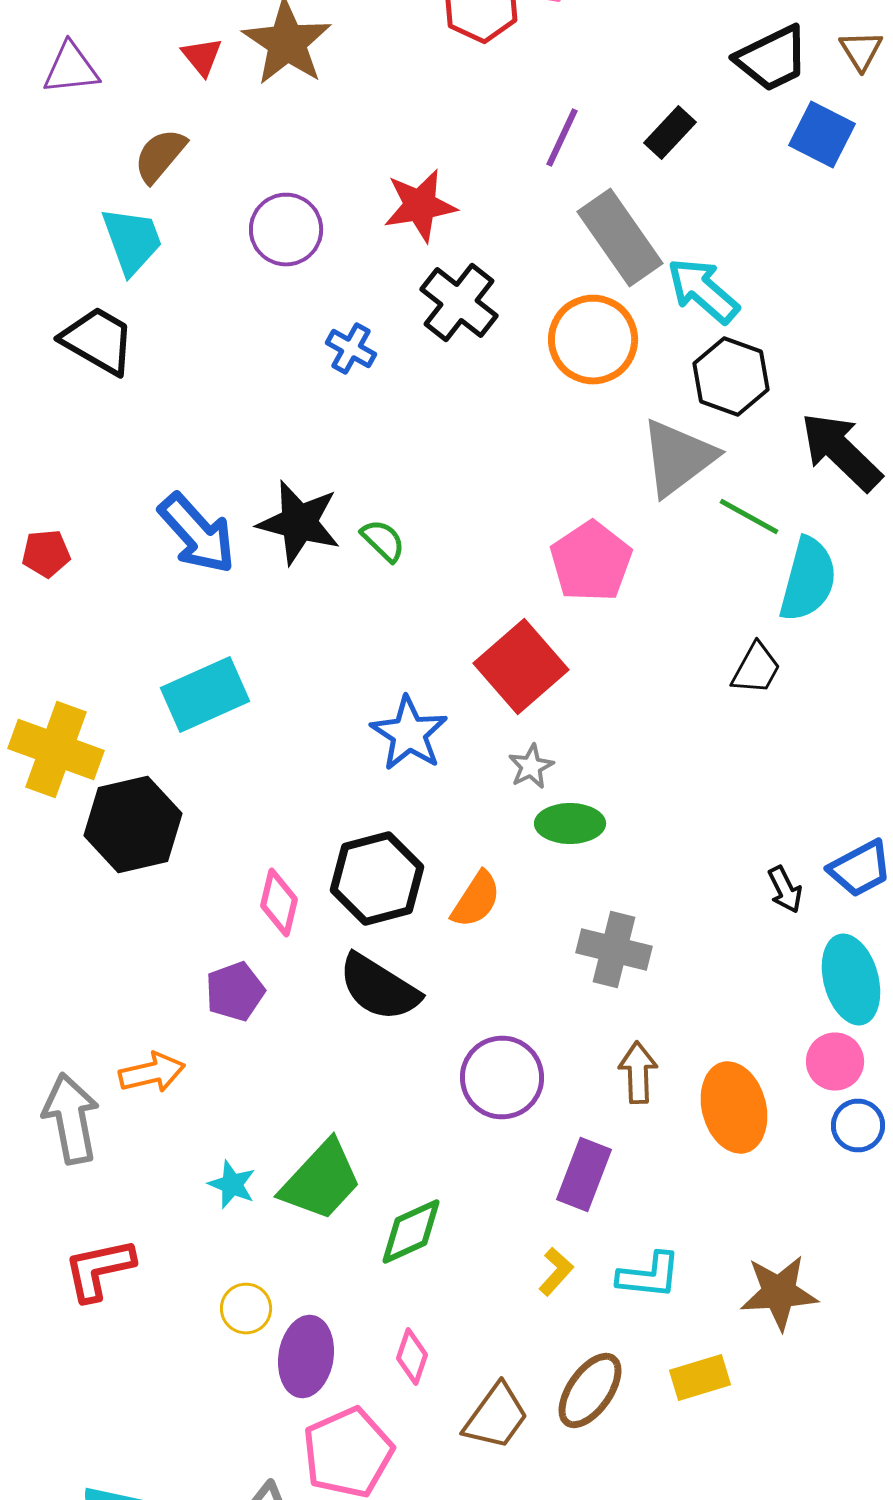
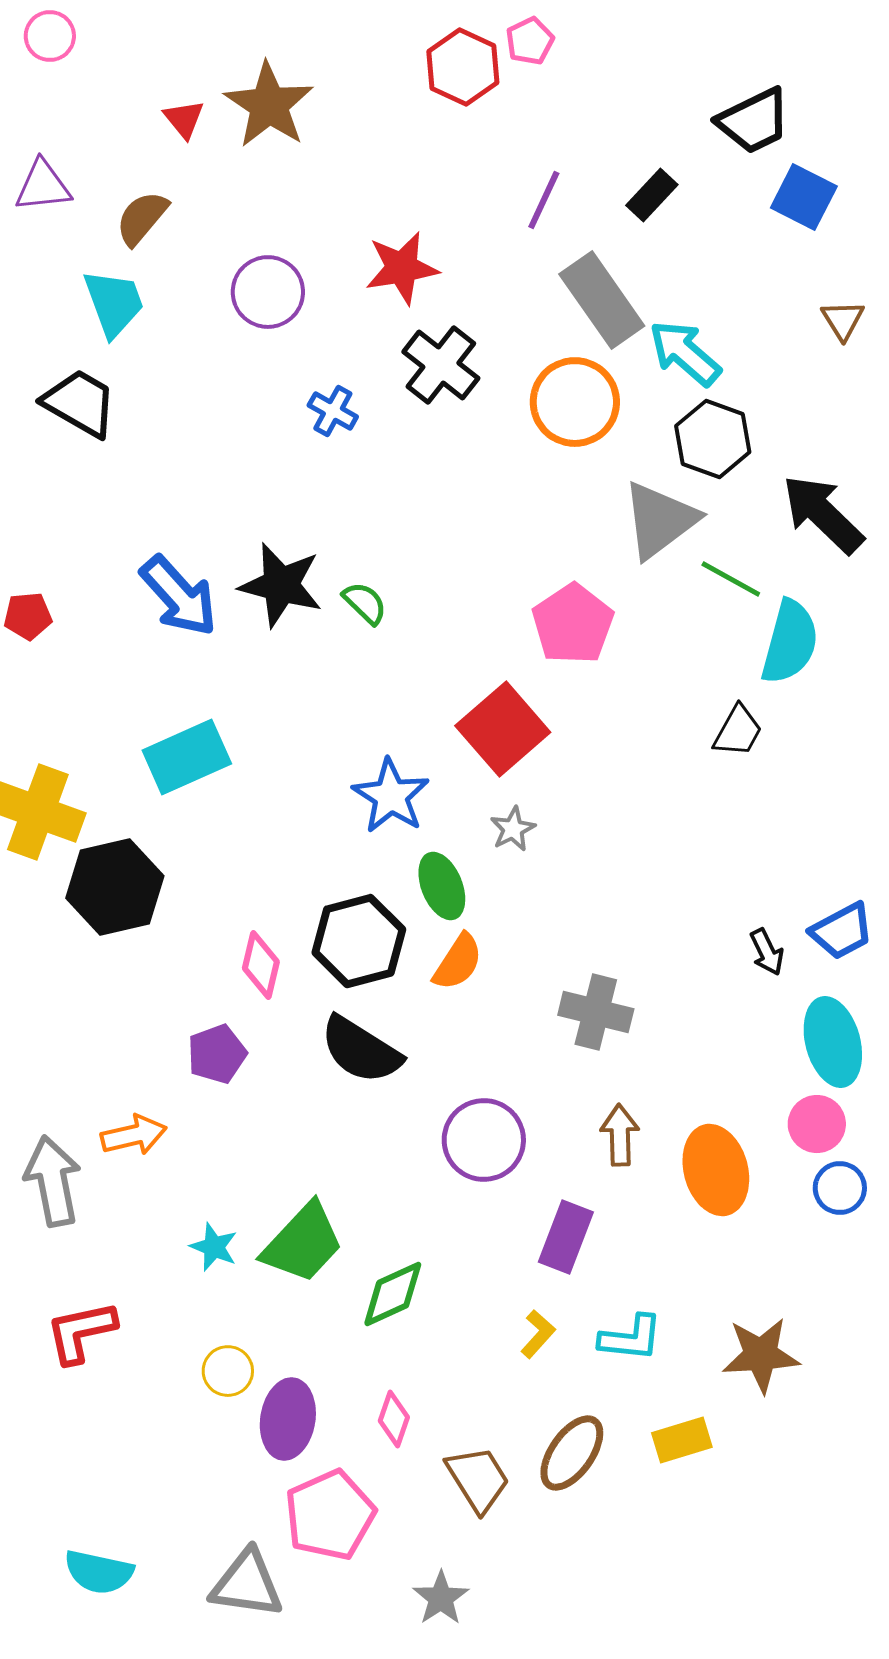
brown triangle: (861, 50) -> (843, 320), moved
purple triangle: (71, 68) -> (43, 186), moved
green ellipse: (570, 824) -> (442, 886), moved, turned 68
brown trapezoid: (496, 1416) -> (478, 1479), turned -68

